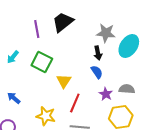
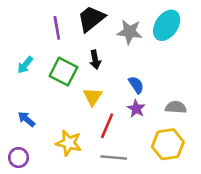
gray star: (106, 33) -> (130, 32), moved
cyan ellipse: (129, 46) -> (167, 25), moved
black arrow: (98, 53) -> (95, 60), moved
purple star: (106, 94) -> (136, 109), moved

